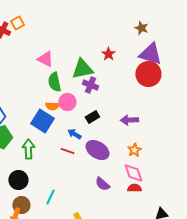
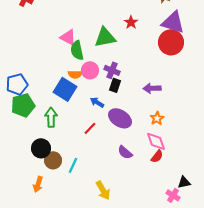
pink triangle: (45, 59) -> (68, 37), moved
purple cross: (90, 85) -> (112, 70), moved
black rectangle: (92, 117) -> (115, 85), turned -40
red line: (67, 151) -> (90, 128), moved, turned -64
red semicircle: (134, 188) -> (157, 156), turned 128
brown circle: (21, 205) -> (53, 160), moved

